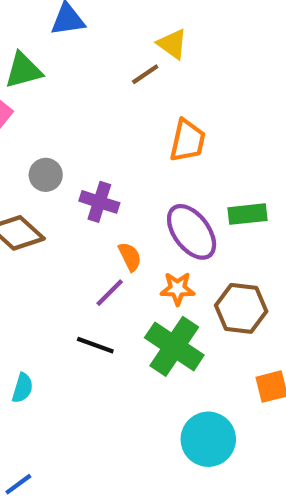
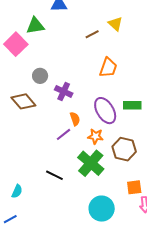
yellow triangle: (172, 44) -> (115, 24), moved
black line: (95, 345) -> (54, 175), moved
cyan semicircle: (22, 388) -> (17, 191), moved

